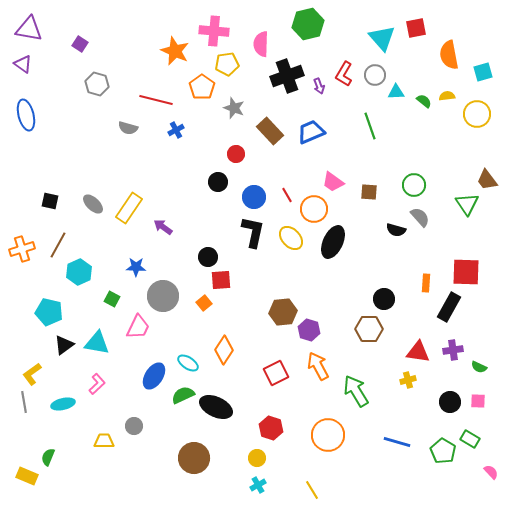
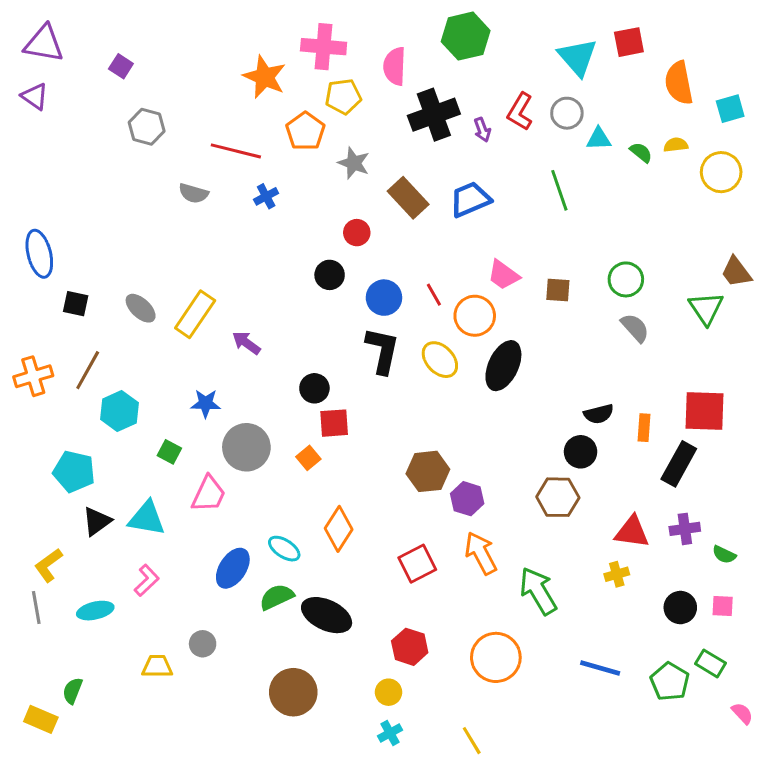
blue ellipse: (26, 115) -> (39, 254), moved
black semicircle: (396, 230) -> (599, 414), moved, turned -30

